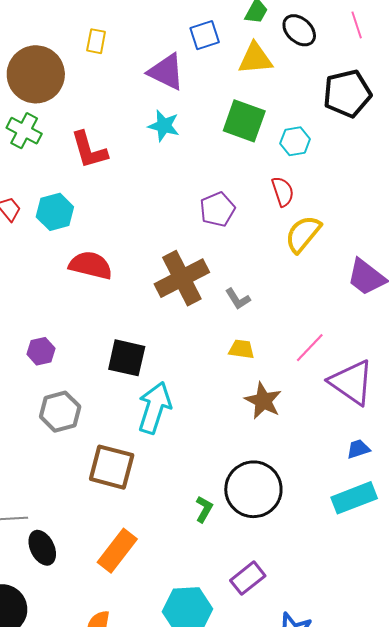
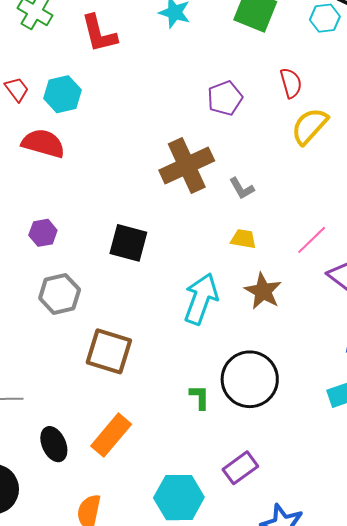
cyan hexagon: (295, 141) -> (325, 18), moved
red semicircle: (91, 265) -> (43, 143), moved
cyan arrow: (155, 408) -> (201, 299), moved
green L-shape: (204, 509) -> (200, 397), turned -32
black ellipse: (42, 548) -> (54, 444), moved

